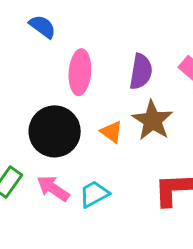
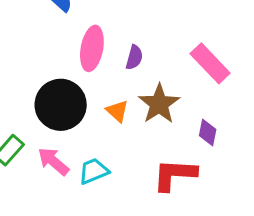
purple semicircle: (141, 72) -> (134, 57), moved, size x0.7

